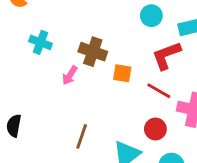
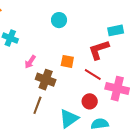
cyan circle: (151, 16) -> (59, 20), moved
brown cross: (93, 52) -> (46, 80), moved

